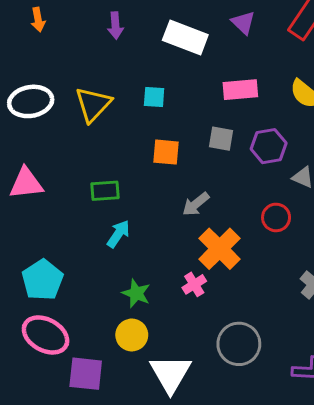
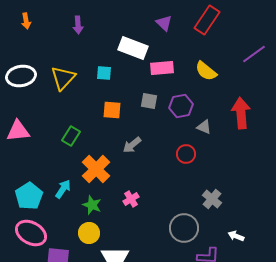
white rectangle: (185, 38) -> (133, 48), moved
green rectangle: (105, 191) -> (71, 136), turned -54
cyan arrow: (118, 234) -> (63, 189), moved
orange cross: (220, 249) -> (96, 169), moved
gray circle: (239, 344) -> (184, 228), moved

